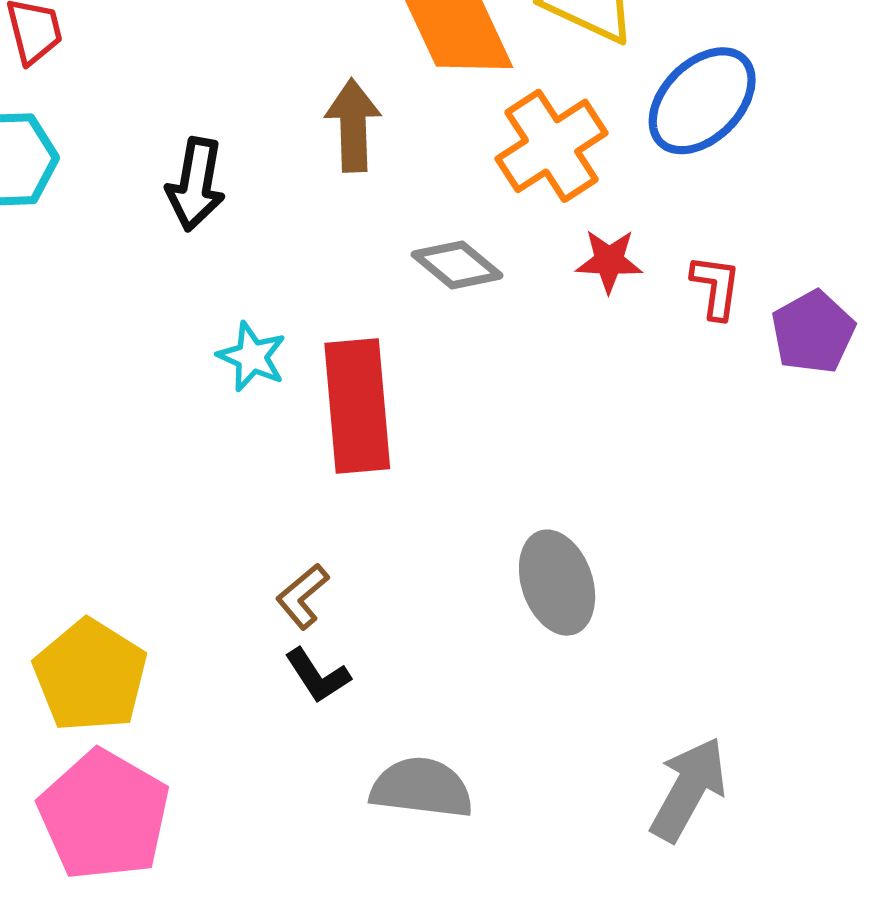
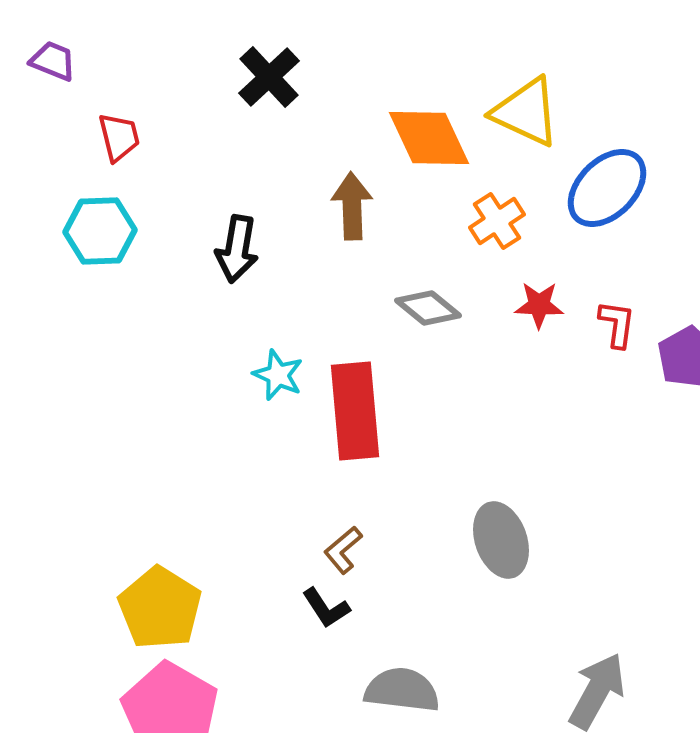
orange cross: (552, 146) -> (497, 221), size x0.7
brown L-shape: (302, 596) -> (343, 550), moved

